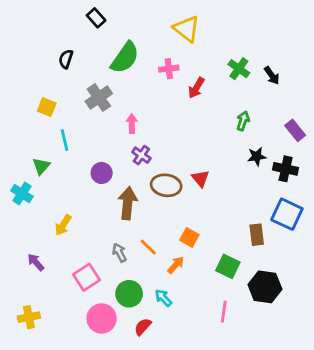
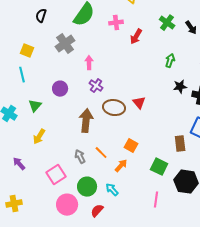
cyan line: (65, 140) -> (22, 75), moved
green triangle: (41, 166) -> (35, 106), moved
purple circle: (102, 173) -> (60, 89), moved

